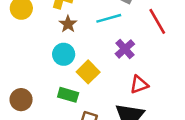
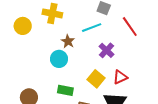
brown star: (68, 24) -> (68, 41), moved
yellow square: (88, 72) -> (96, 79), moved

